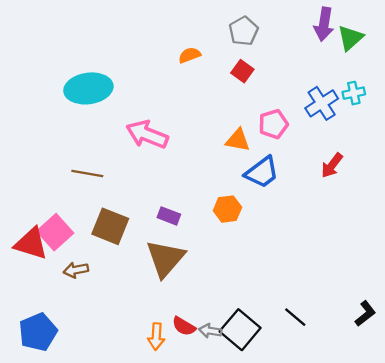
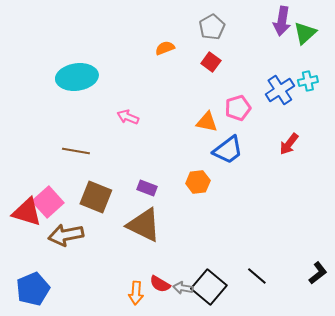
pink arrow: (147, 134) -> (128, 117), size x0.6
brown triangle: (165, 258) -> (144, 225), turned -45
brown arrow: (76, 270) -> (66, 235), size x1.6

